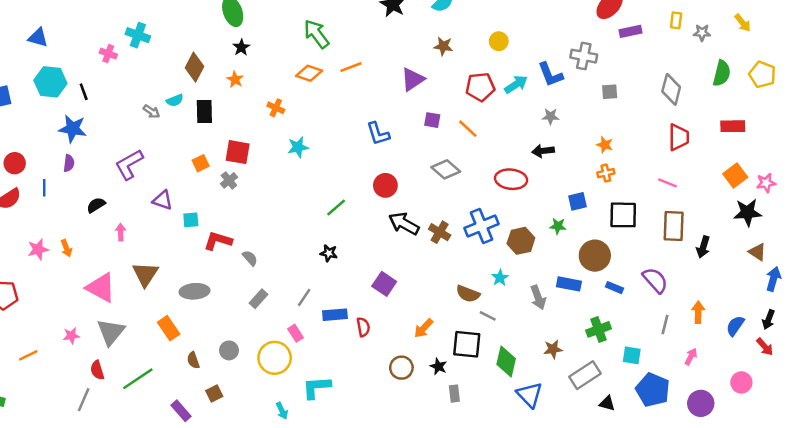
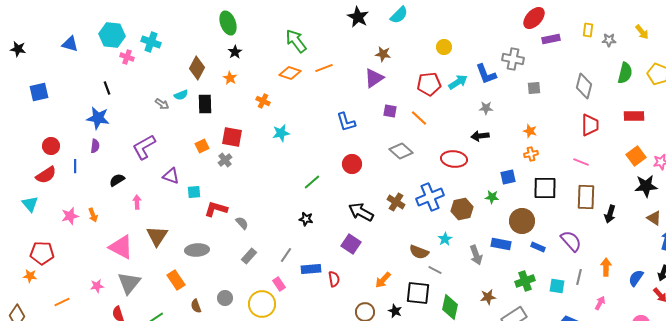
brown star: (443, 46) -> (383, 54), moved
cyan hexagon: (50, 82) -> (112, 35), moved
black arrow: (404, 224) -> (361, 212), moved
cyan square: (632, 355) -> (557, 286), moved

